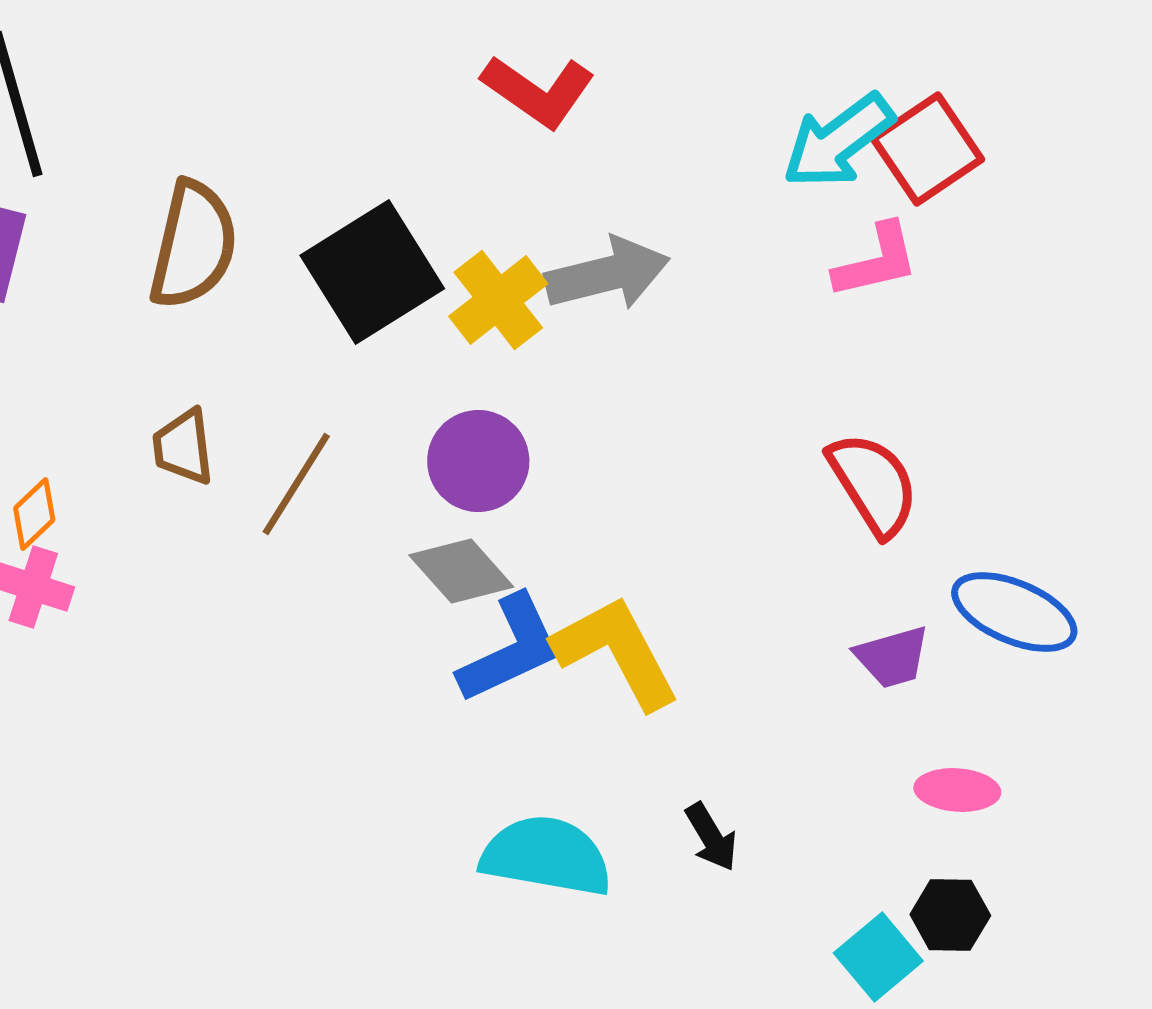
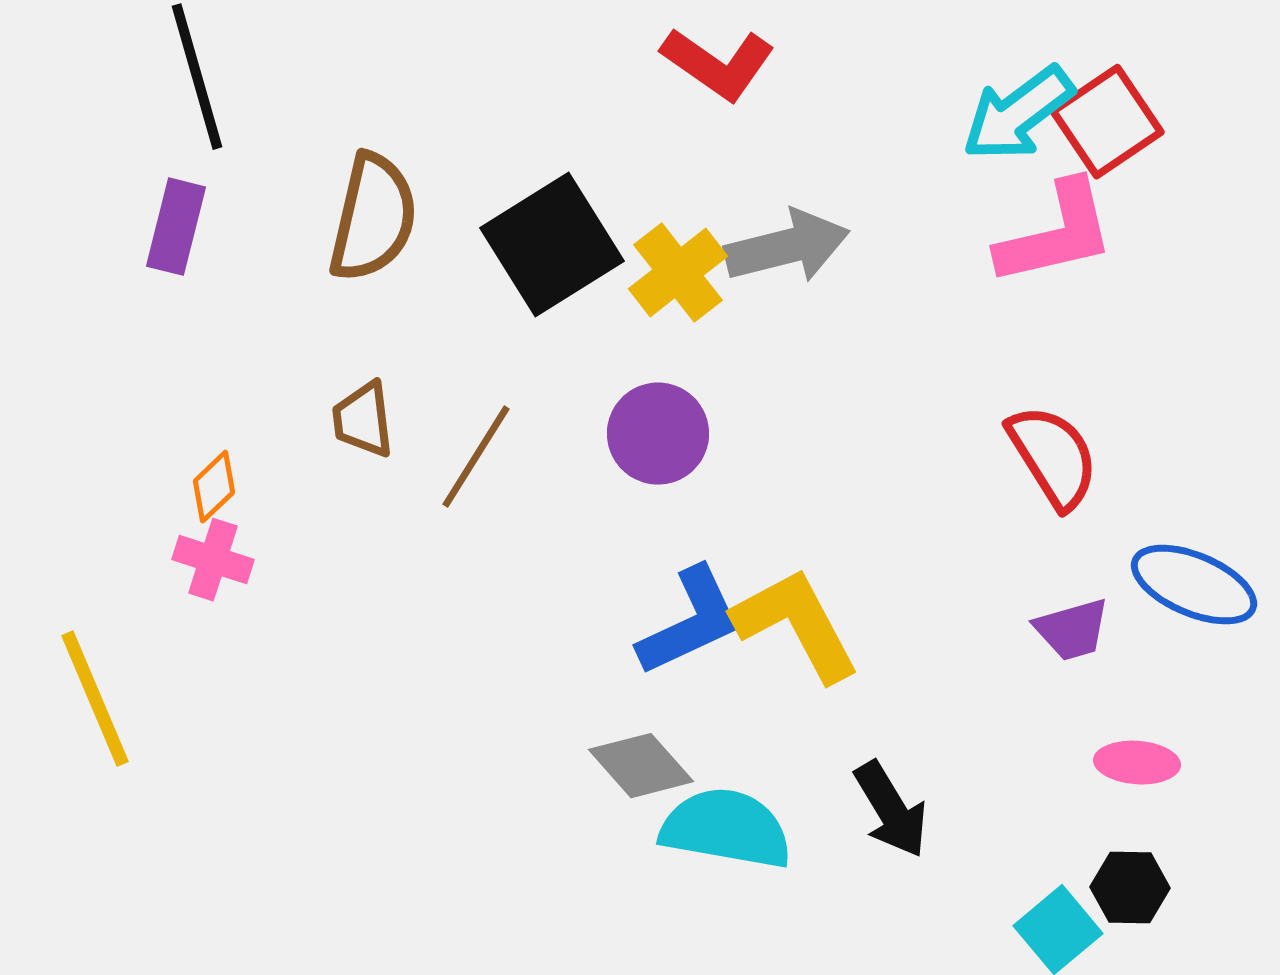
pink L-shape: (876, 261) -> (1056, 234), size x1.4
gray diamond: (461, 571) -> (641, 766), moved
black arrow: (711, 837) -> (891, 810), size x1.4

